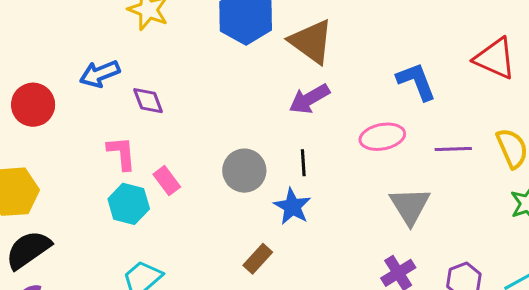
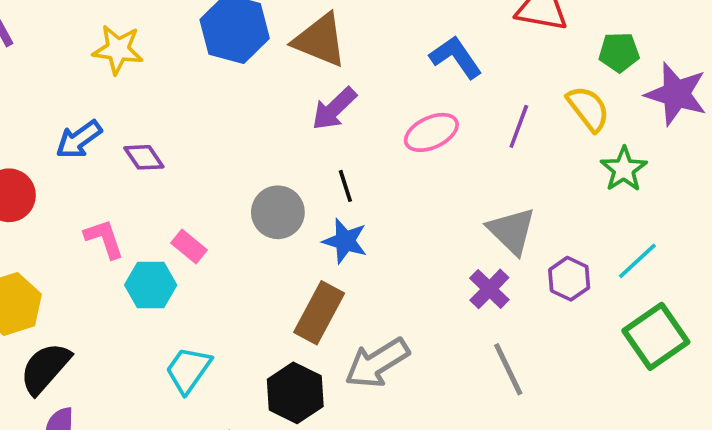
purple line: (453, 149) -> (519, 126), turned -54
pink L-shape: (122, 153) -> (104, 239), moved
gray triangle: (410, 206) -> (512, 231), moved
brown rectangle: (258, 259) -> (319, 313), size x1.6

